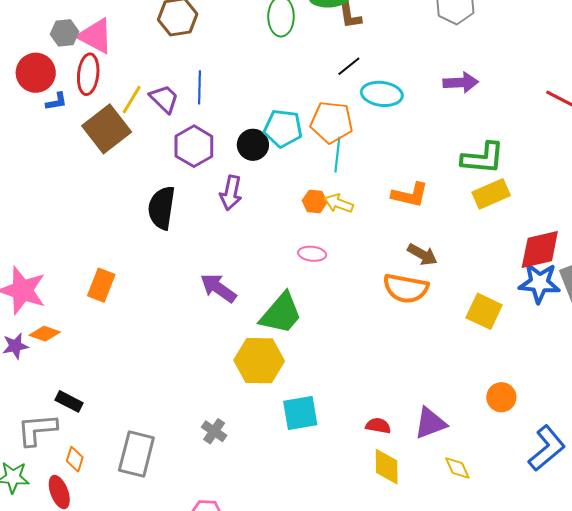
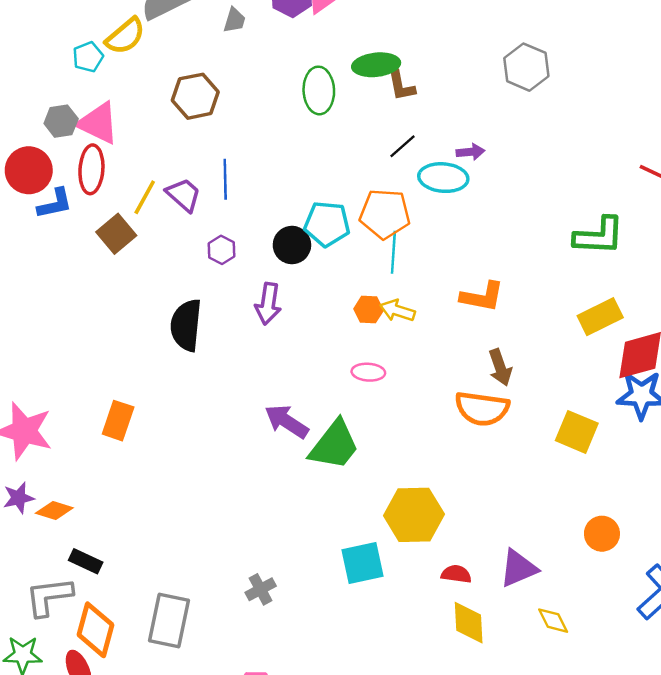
purple arrow: (461, 83) -> (470, 152), moved, size x0.7
blue L-shape: (56, 101) -> (55, 203), size x1.4
brown square: (107, 129) -> (116, 234), size x0.7
purple hexagon: (194, 146) -> (222, 250), size x0.6
green L-shape: (483, 158) -> (599, 236), moved
yellow rectangle: (491, 194) -> (600, 317), moved
brown arrow: (422, 255) -> (500, 367), turned 44
purple arrow: (218, 288) -> (287, 421), moved
orange diamond: (45, 334) -> (54, 511), moved
yellow hexagon: (259, 361) -> (414, 515), moved
gray cross: (214, 431) -> (261, 589), turned 30
orange diamond: (75, 459) -> (96, 630), size x1.8

